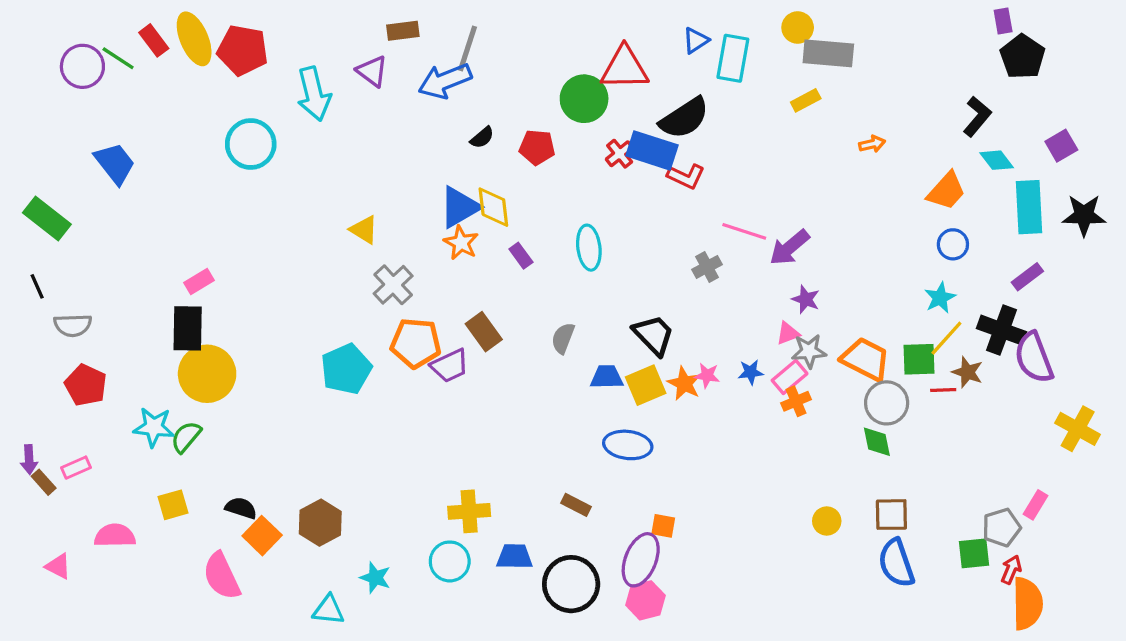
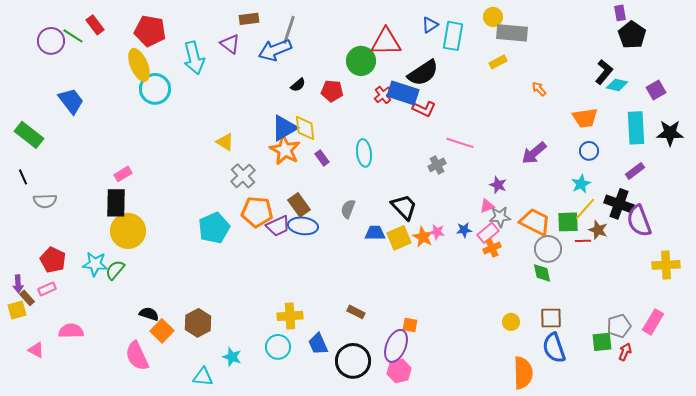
yellow ellipse: (194, 39) -> (139, 65), moved
orange arrow: (872, 144) -> (539, 89), turned -119
cyan diamond: (997, 160) -> (617, 85), moved, turned -40
orange trapezoid: (946, 191) -> (585, 118), turned 40
orange star: (461, 243) -> (285, 150), size x1.4
purple arrow: (790, 248) -> (534, 153), moved
red pentagon: (86, 385) -> (53, 260), moved
yellow cross: (1078, 429) -> (666, 265), turned -32
blue ellipse: (628, 445) -> (303, 226), moved
yellow square: (173, 505) -> (17, 310), moved
pink rectangle: (1035, 505) -> (653, 322), moved, size x1.4
blue trapezoid: (514, 557) -> (318, 344), turned -115
orange semicircle: (1027, 604) -> (523, 373), moved

